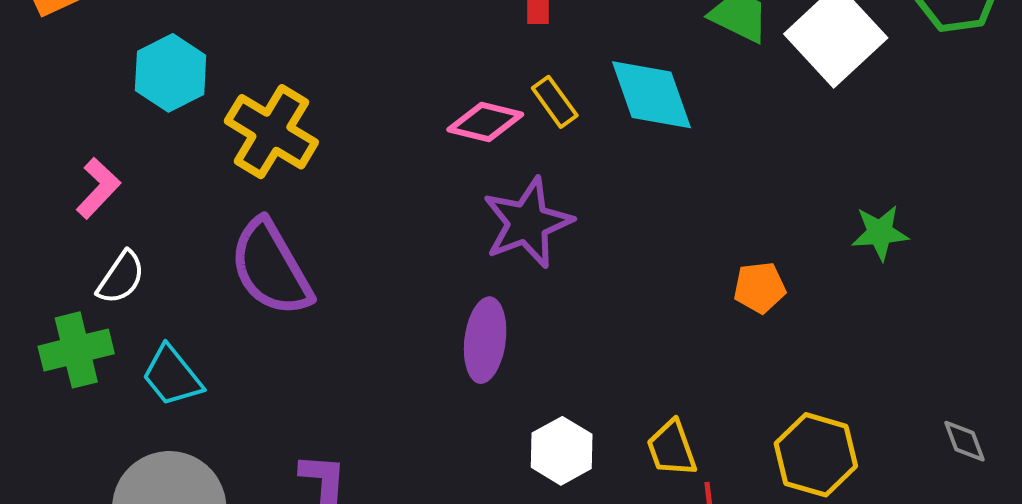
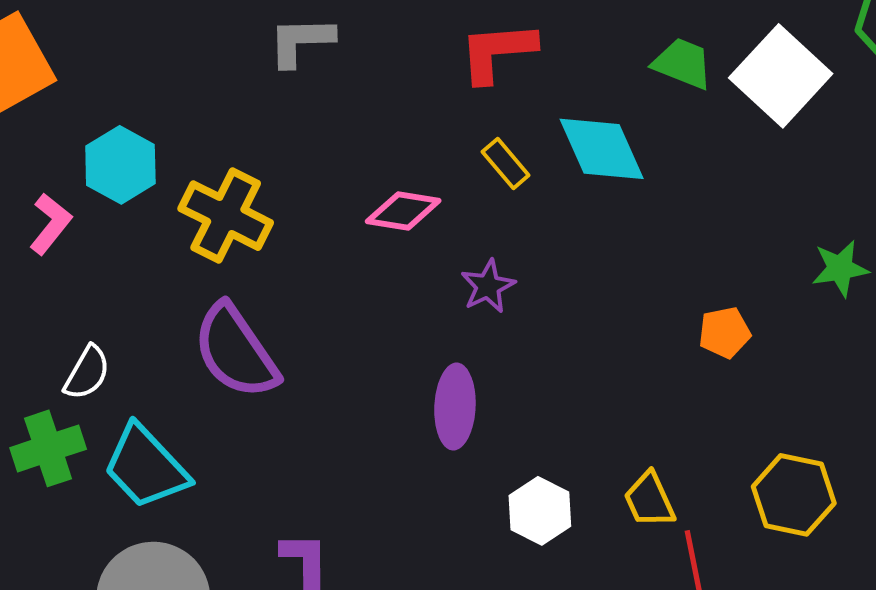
pink diamond: (485, 122) -> (403, 211), moved
pink L-shape: (98, 188) -> (50, 224), moved
purple star: (527, 223) -> (488, 286), size x0.6
cyan trapezoid: (172, 376) -> (146, 467), size x1.4

